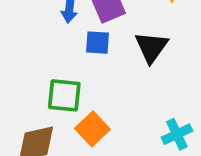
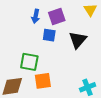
orange square: (92, 129) -> (43, 81), turned 30

